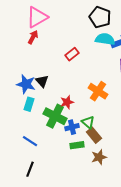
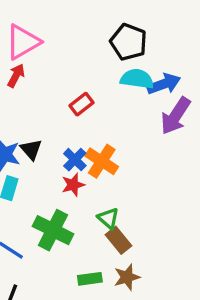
orange cross: (98, 91) -> (102, 161), moved
green cross: (55, 116) -> (53, 230), moved
blue cross: (72, 127) -> (75, 160), moved, turned -32
green rectangle: (77, 145) -> (90, 279), moved

